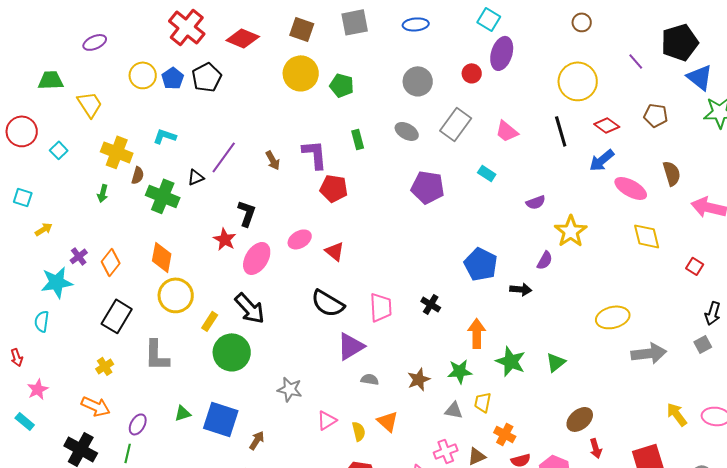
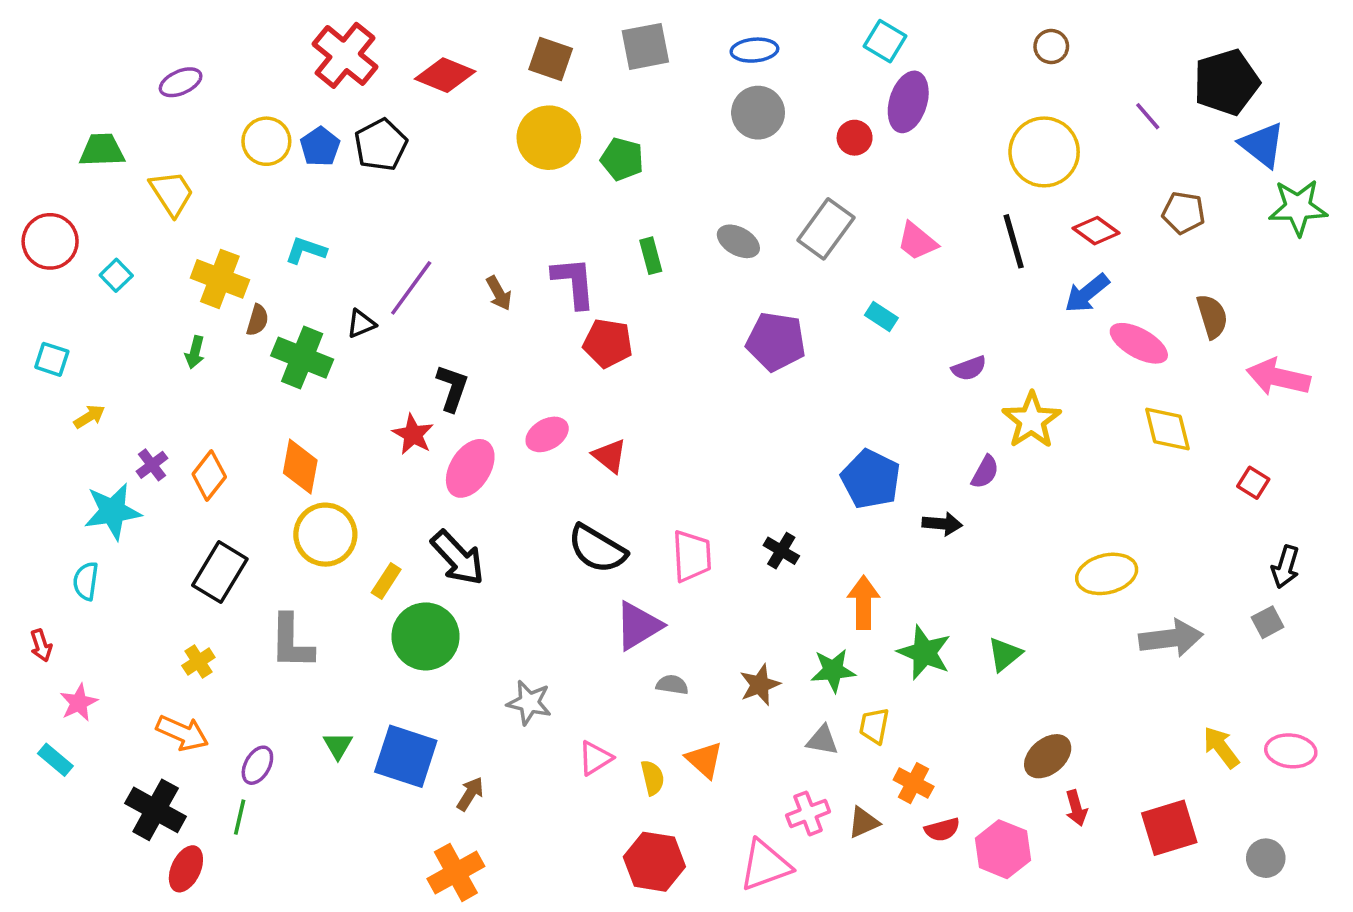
gray circle: (418, 81) -> (758, 113), moved
green triangle: (183, 413) -> (338, 746), turned -42

